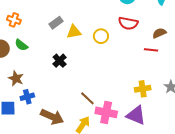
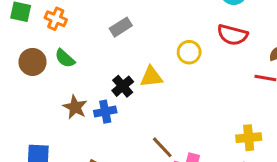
yellow triangle: (74, 32) -> (151, 77), moved
brown star: (16, 78) -> (75, 107), moved
blue cross: (27, 97) -> (105, 112), moved

